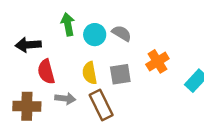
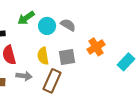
green arrow: (68, 24) -> (26, 18), turned -114
brown rectangle: (101, 105) -> (52, 81), turned 50

